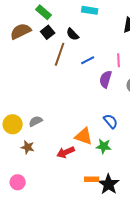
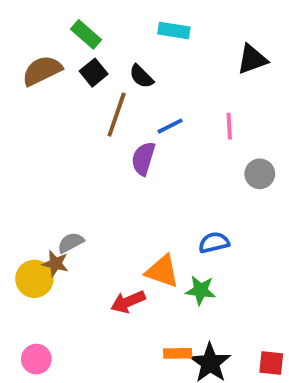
purple semicircle: (106, 79) -> (143, 159), moved
blue semicircle: (111, 121) -> (214, 243), turned -63
yellow circle: (13, 124) -> (34, 279), moved
brown star: (28, 147) -> (55, 264), moved

